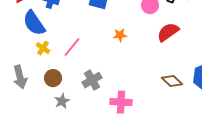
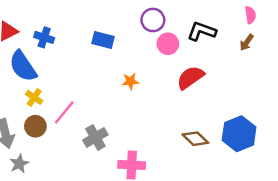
pink line: (72, 47) -> (64, 112), moved
brown circle: (53, 78) -> (35, 126), moved
gray star: (62, 101) -> (19, 164), moved

